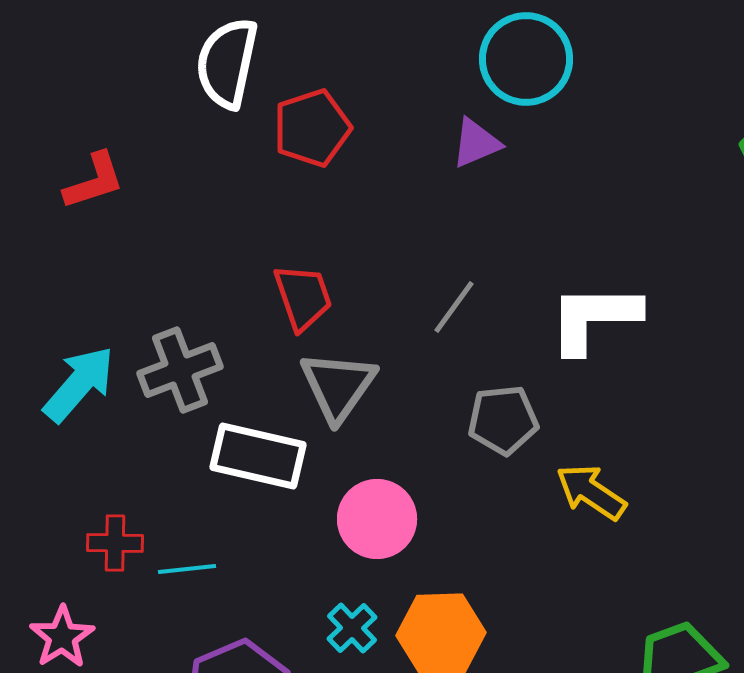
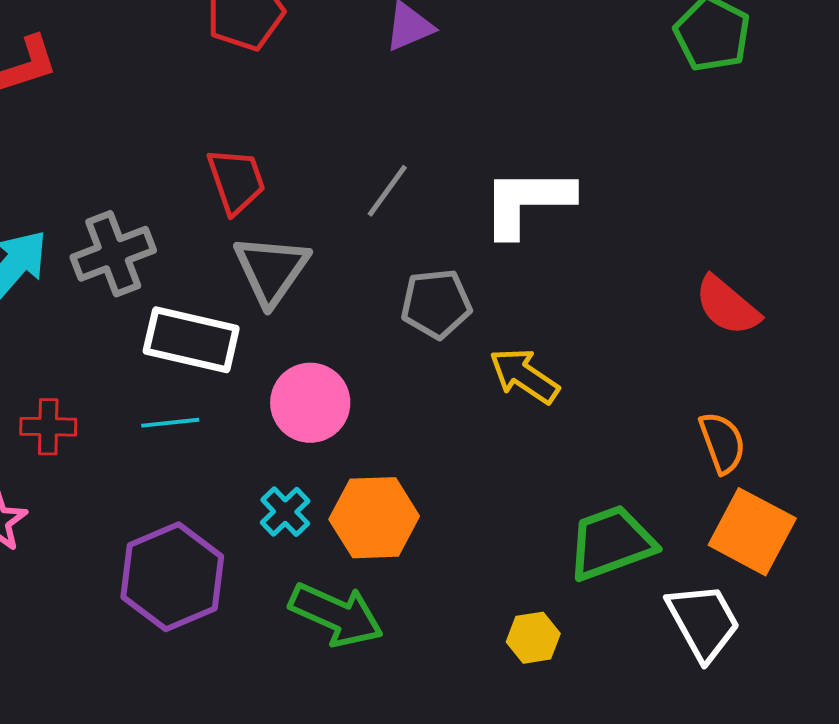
cyan line: (187, 569) -> (170, 423), moved

